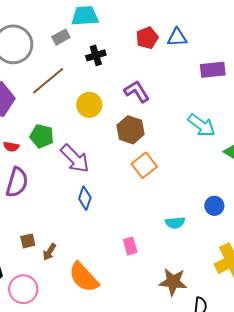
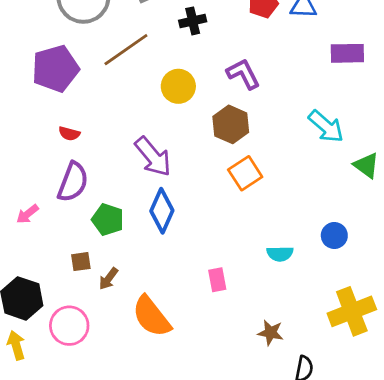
green pentagon: (42, 136) -> (108, 220), moved
blue diamond: (85, 198) -> (162, 211), size x1.4
brown star: (173, 282) -> (270, 333), size x0.7

